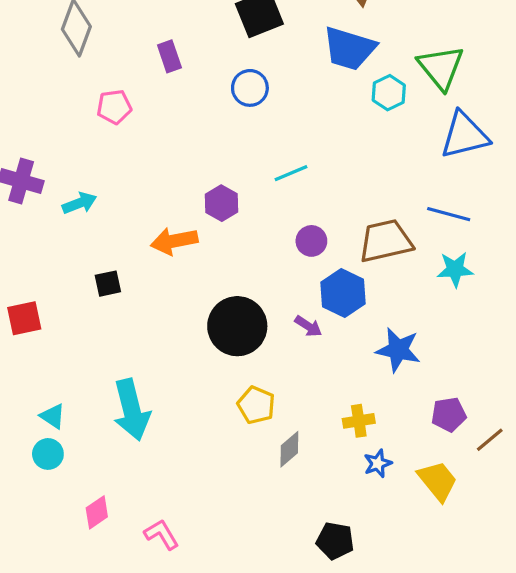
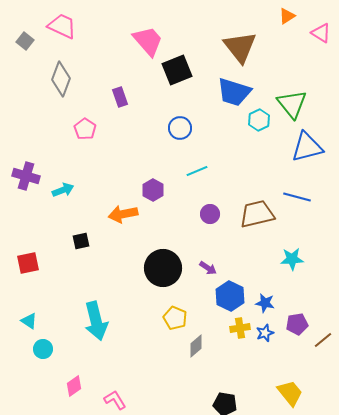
blue circle: (250, 88) -> (180, 128), moved
pink pentagon: (114, 107) -> (85, 129), turned -30
cyan star: (455, 269) -> (292, 259), moved
blue hexagon: (343, 293) -> (230, 296), moved
blue star: (398, 350) -> (265, 303), moved, size x0.7
cyan triangle: (53, 416) -> (29, 321), moved
blue star: (378, 463) -> (265, 333), moved
yellow trapezoid: (438, 481) -> (290, 393), moved

